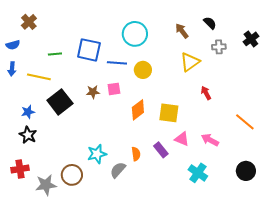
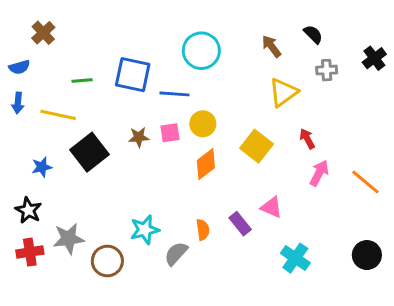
yellow circle: (143, 70) -> (203, 124), moved
yellow square: (169, 113) -> (257, 146), moved, turned 30
black star: (28, 135) -> (28, 210), moved
pink arrow: (210, 140) -> (319, 173), moved, turned 90
gray star: (46, 185) -> (69, 239), moved

